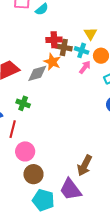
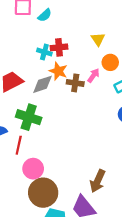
brown cross: (64, 47) -> (75, 83), moved
cyan cross: (82, 50) -> (44, 52), moved
green cross: (23, 103) -> (29, 117), size x1.6
brown circle: (33, 174) -> (43, 193), size x1.4

